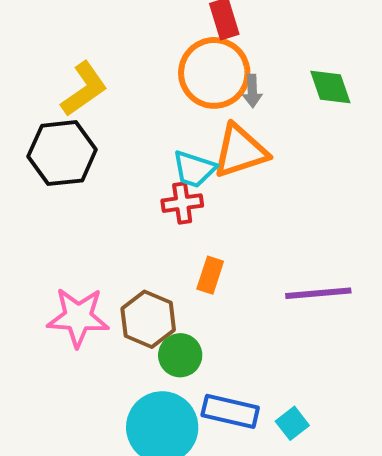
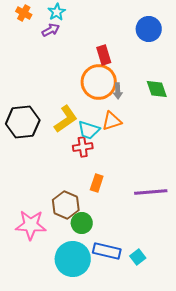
yellow L-shape: (84, 89) -> (66, 119), moved
orange triangle: (240, 151) -> (112, 121), size x0.7
pink star: (78, 317) -> (31, 225), moved

